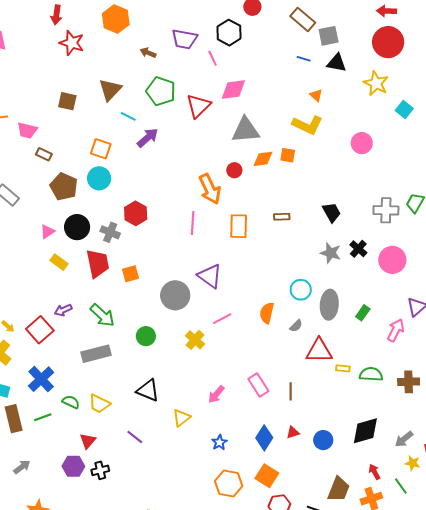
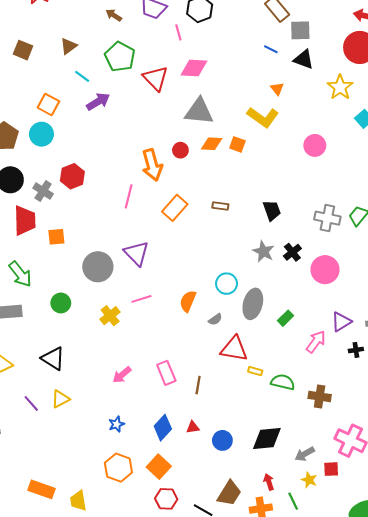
brown triangle: (110, 90) -> (69, 46), size x0.7
red triangle: (198, 106) -> (155, 78), turned -40
orange rectangle: (239, 226) -> (175, 208), turned 30
yellow triangle: (181, 418) -> (60, 399), moved

